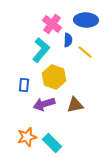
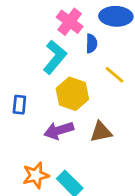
yellow line: (85, 52) -> (115, 75), moved
blue rectangle: (24, 85) -> (19, 105), moved

